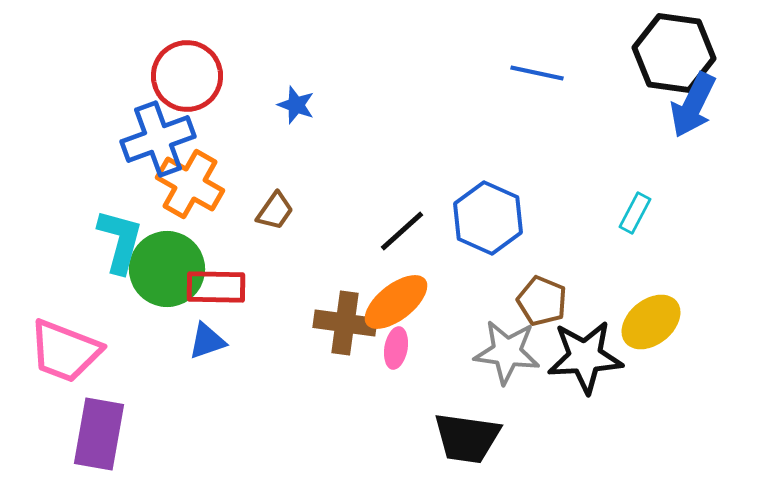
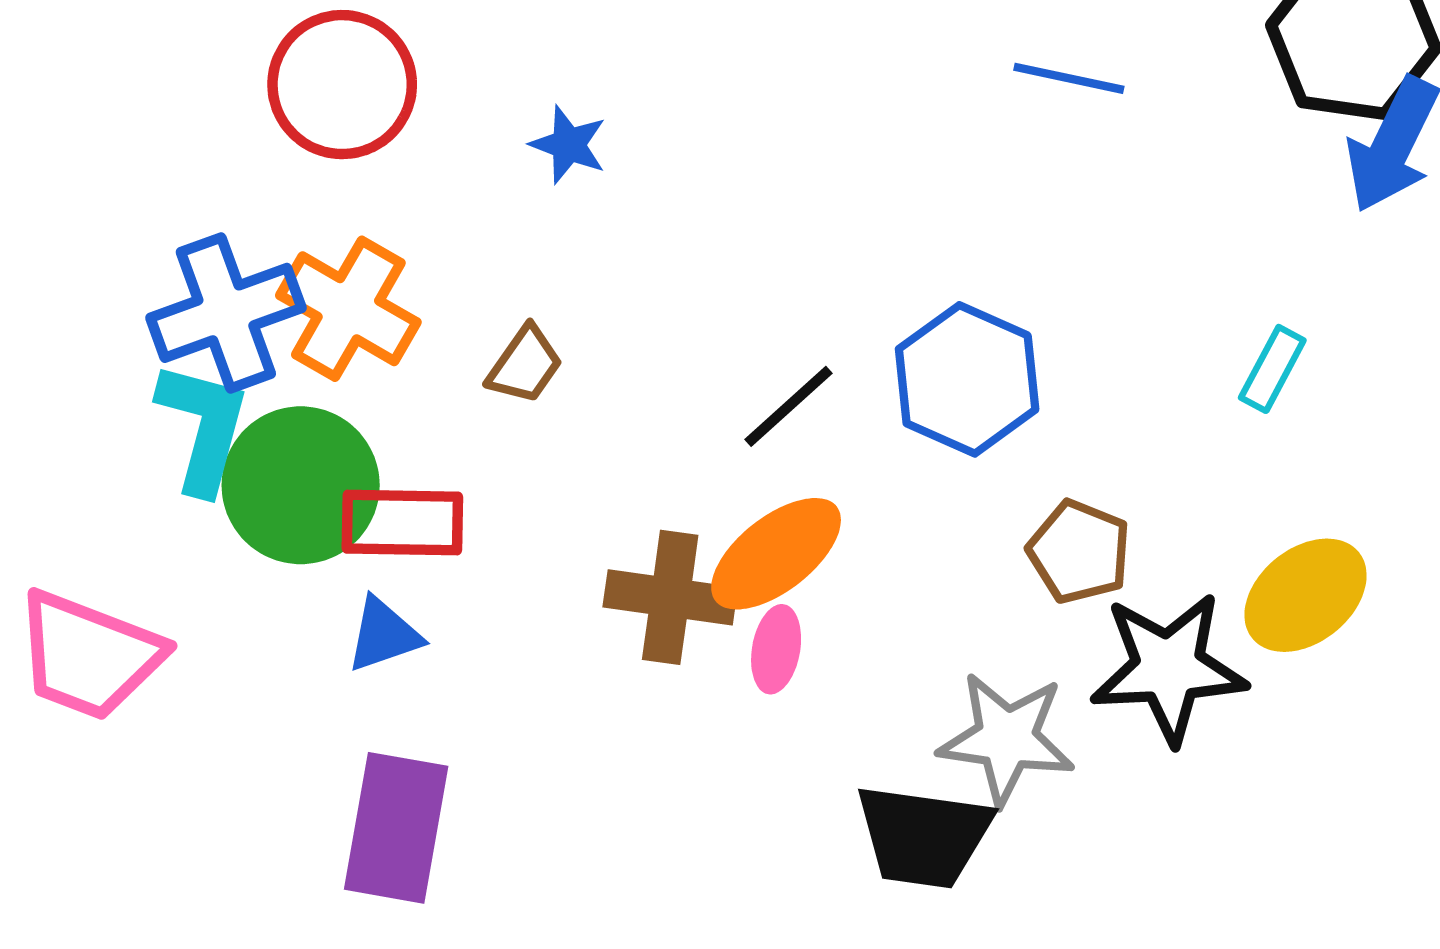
blue cross: (158, 139) -> (226, 313), moved
gray star: (507, 352) -> (1007, 739), moved
purple rectangle: (99, 434) -> (396, 828), moved

